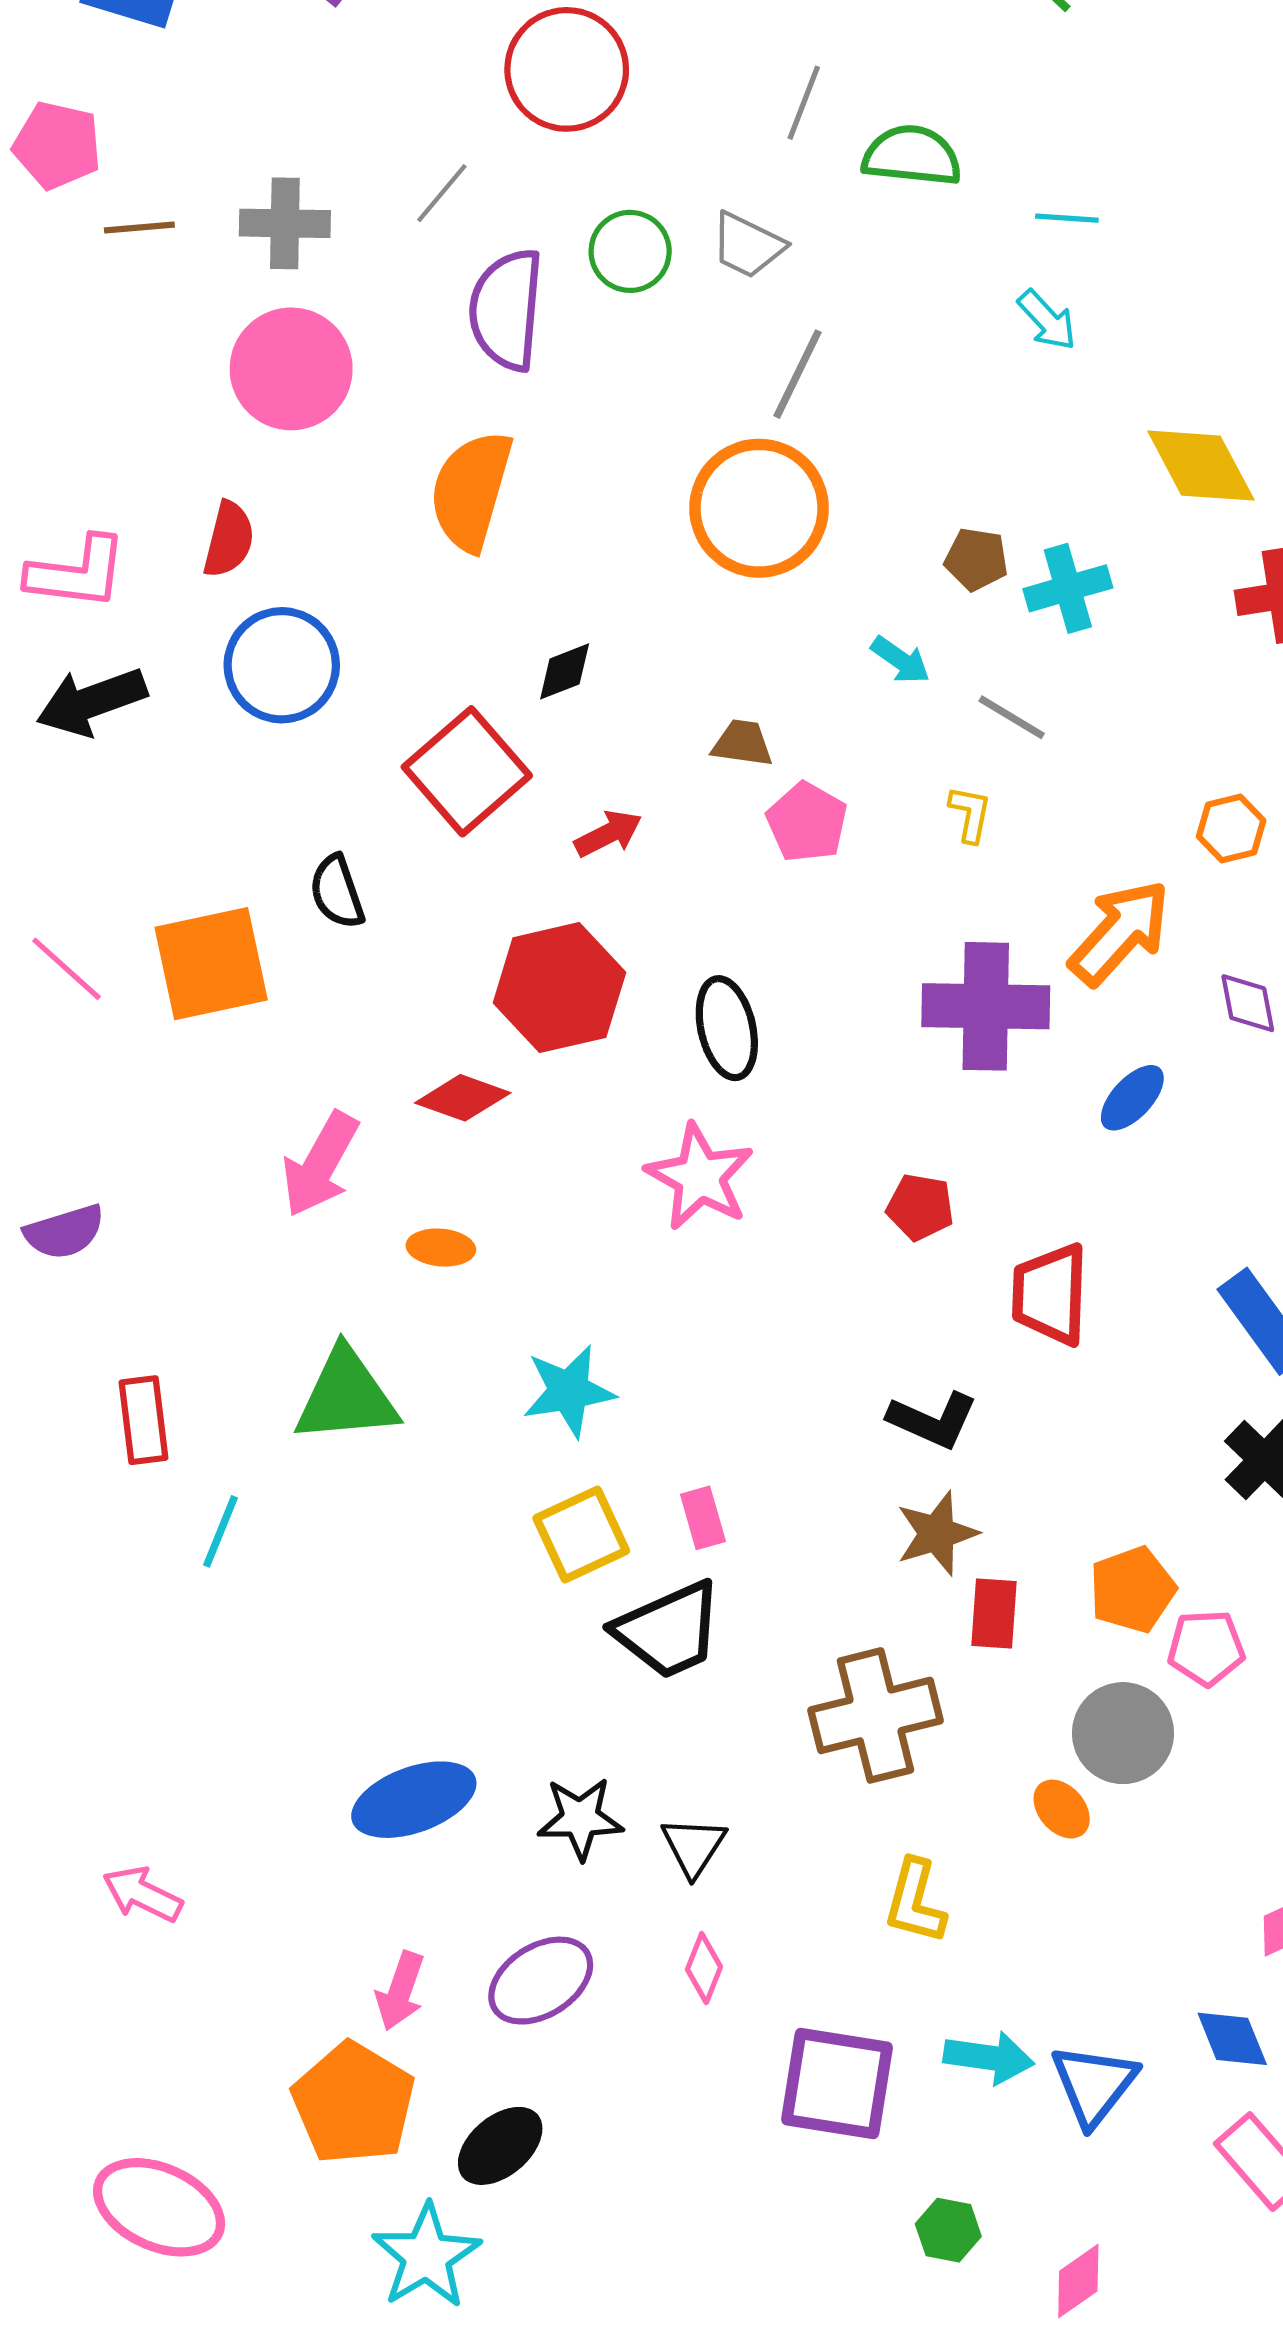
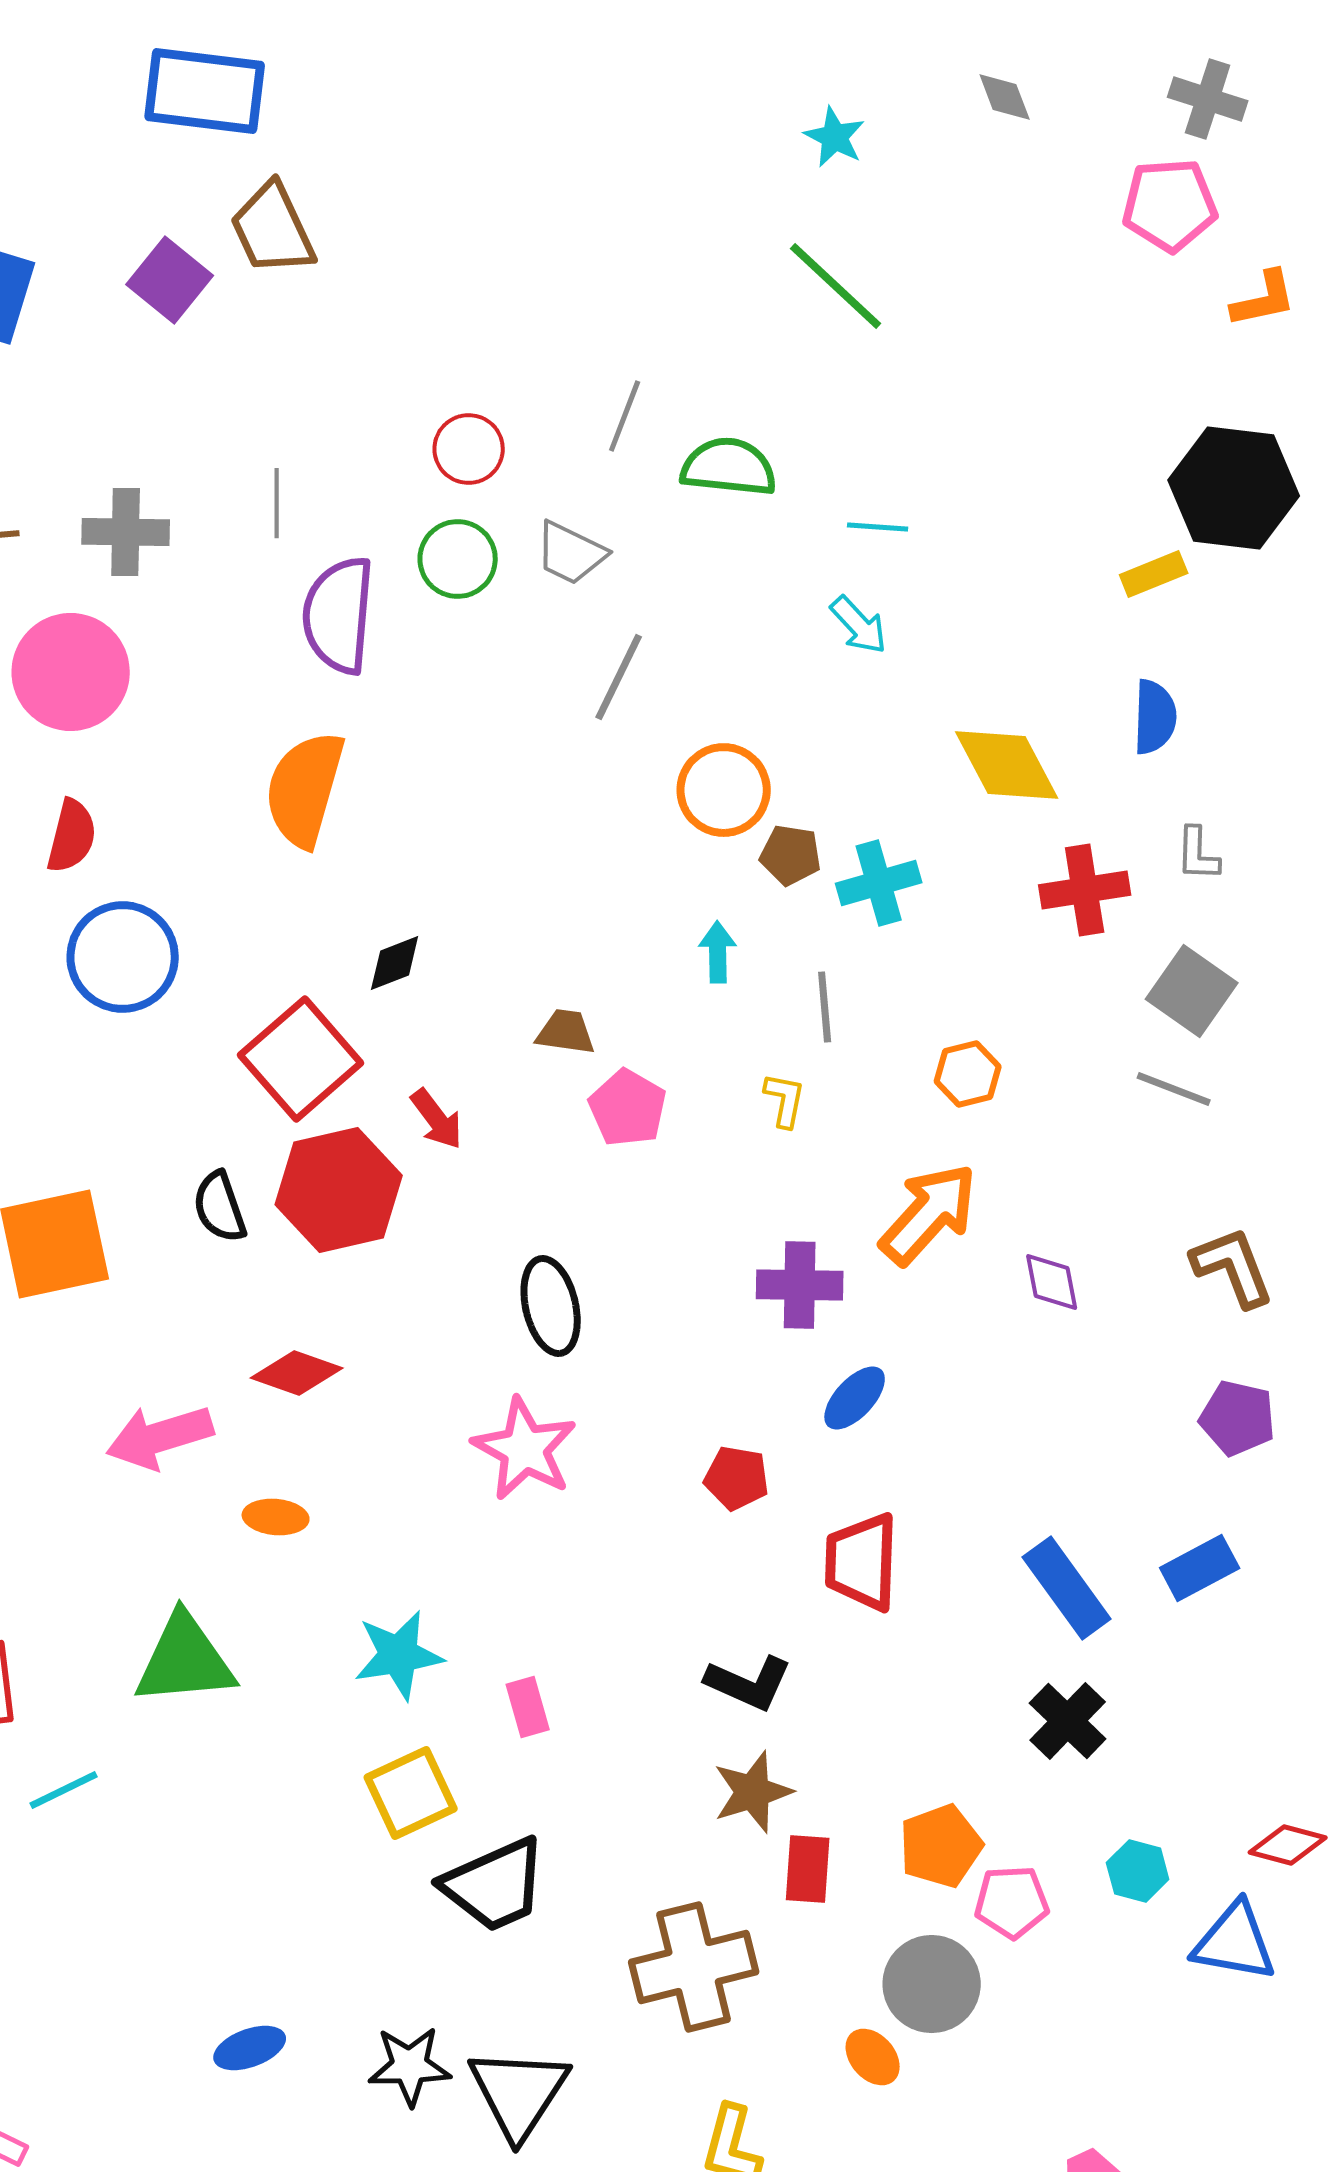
red circle: (567, 69) -> (469, 449), moved, size x0.6
gray line: (442, 193) -> (277, 503), turned -40
pink circle: (291, 369) -> (71, 672), moved
orange circle: (759, 508) -> (724, 790), moved, size x0.7
cyan arrow: (900, 660) -> (718, 952), turned -126
gray line: (1012, 717) -> (825, 1007), turned 54
orange hexagon: (1231, 828) -> (968, 1074), moved
red arrow: (608, 834) -> (437, 1119), turned 80
black semicircle: (337, 892) -> (220, 1207), moved
red hexagon: (559, 988) -> (339, 1190), moved
purple cross: (986, 1006) -> (800, 1285), size x0.7
blue ellipse: (1132, 1098) -> (855, 1398), moved
pink arrow: (320, 1164) -> (160, 1437), turned 44
pink rectangle: (703, 1518) -> (528, 1707), moved
cyan line: (220, 1531) -> (64, 1790), turned 42
blue ellipse: (414, 1800) -> (250, 2048), size x0.6
black triangle: (694, 1846) -> (519, 2093), size x1.6

